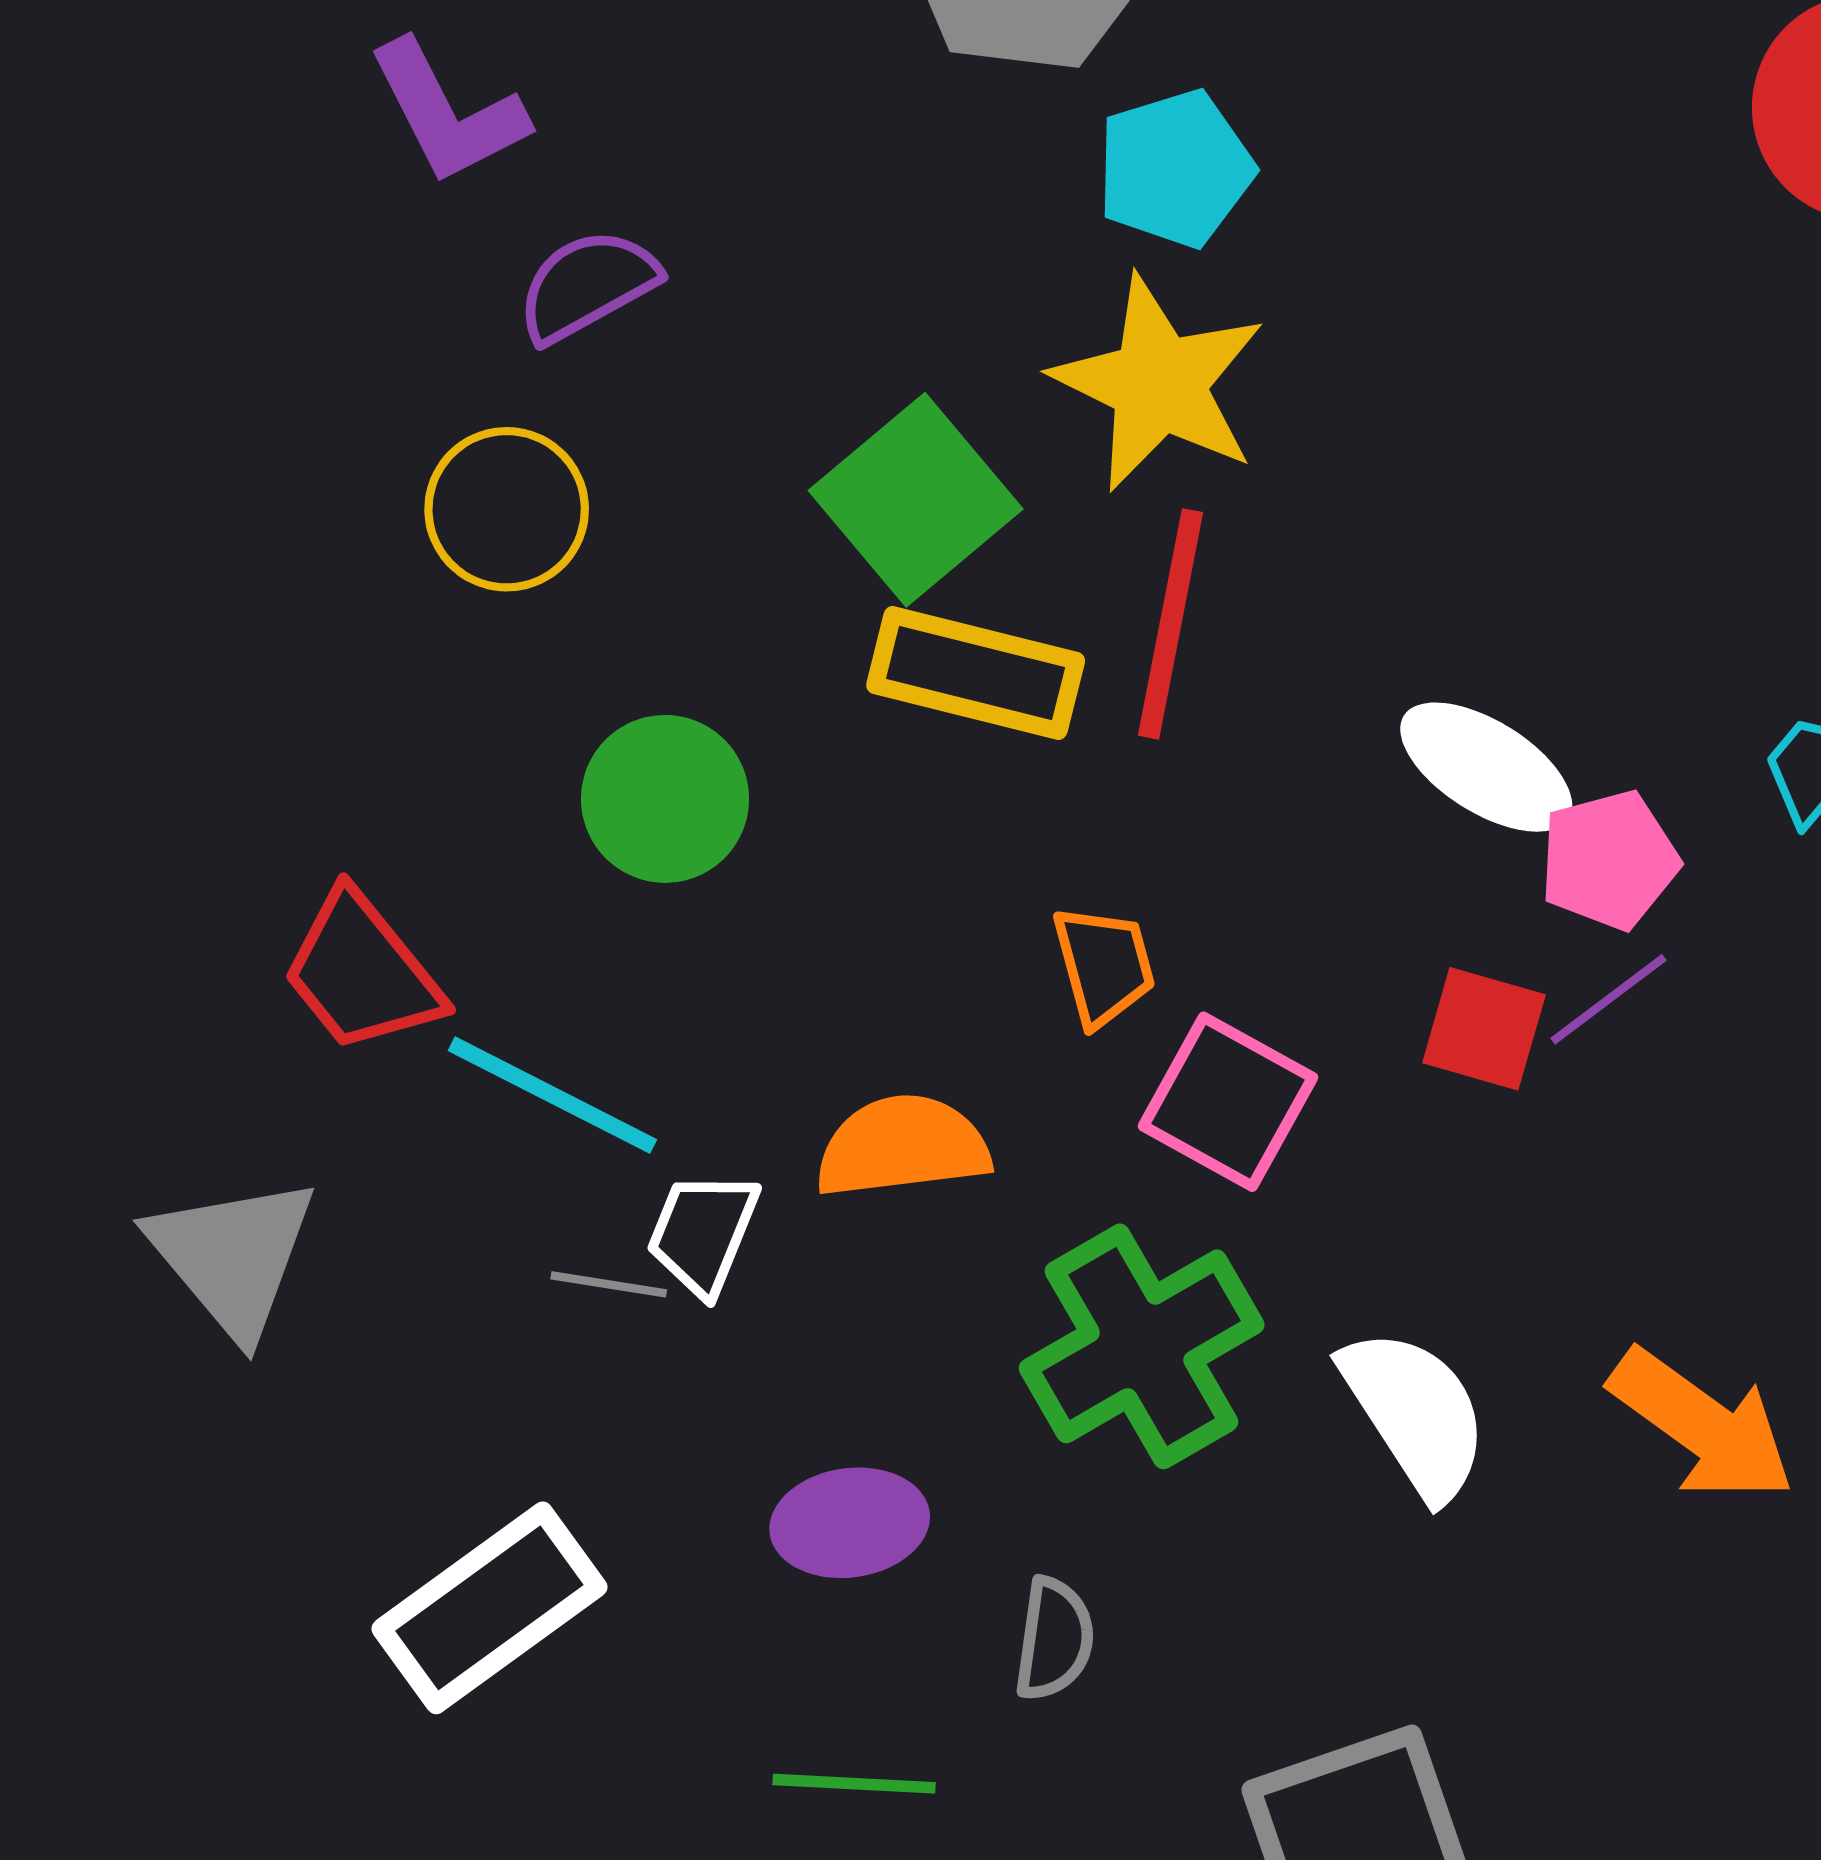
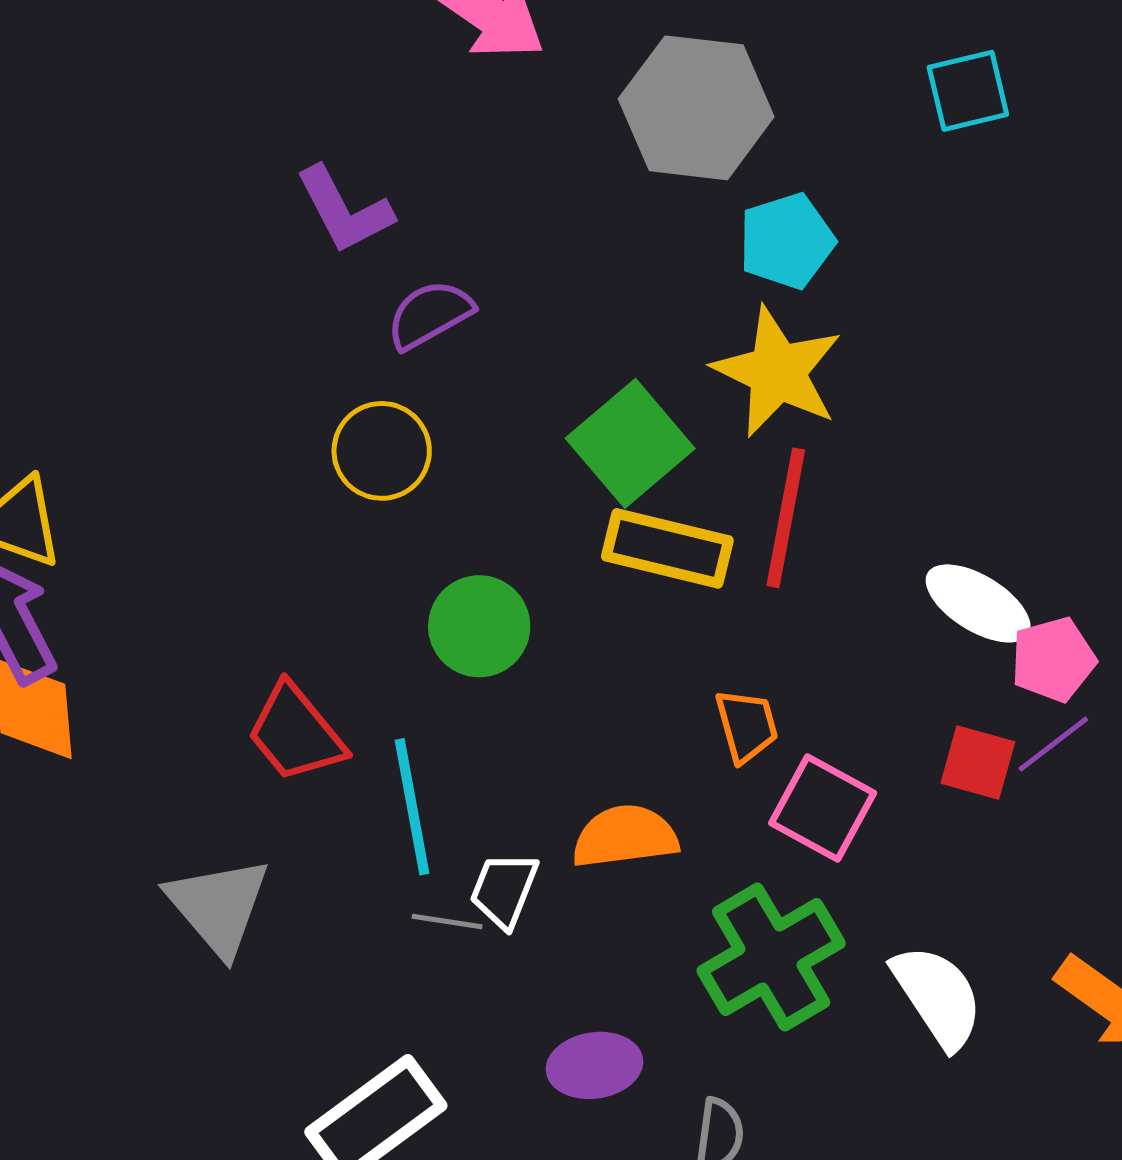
cyan line: (552, 1095) -> (412, 807), turned 53

